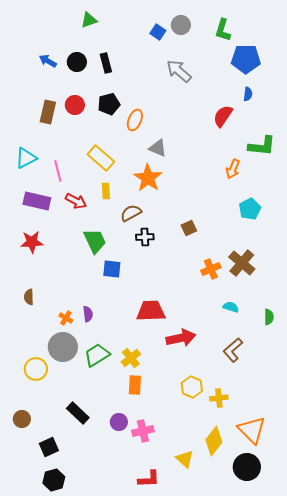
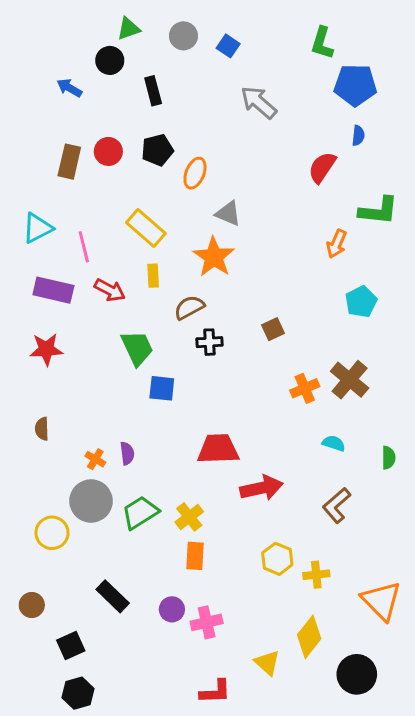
gray circle: (181, 25) -> (183, 36), moved
black circle: (77, 62) -> (110, 60), moved
orange triangle: (252, 430) -> (381, 601), moved

